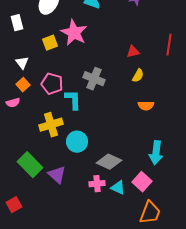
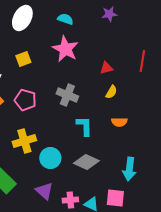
pink star: (74, 33) -> (65, 49), moved
cyan L-shape: (73, 100) -> (84, 126), moved
gray diamond: (109, 162) -> (86, 162), moved
purple triangle: (57, 175) -> (44, 191), moved
pink square: (142, 182) -> (115, 198), turned -36

